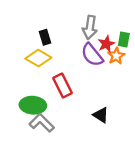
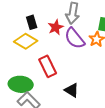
red star: (106, 44) -> (56, 27), moved
black triangle: (101, 115) -> (72, 90), moved

